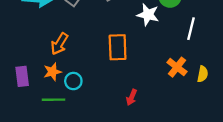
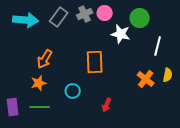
yellow semicircle: (203, 74) -> (168, 75), moved
purple rectangle: (22, 76) -> (13, 107), moved
cyan circle: (73, 81) -> (73, 91), moved

